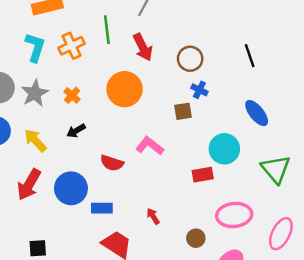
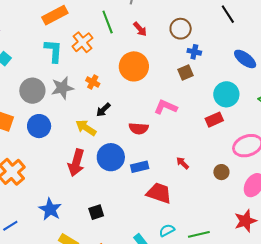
red arrow: (143, 47) -> (140, 29), size x0.7
gray star: (35, 93) -> (62, 88), turned 30
yellow arrow: (35, 140) -> (86, 128), moved

